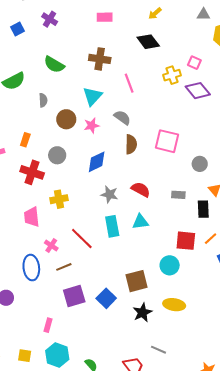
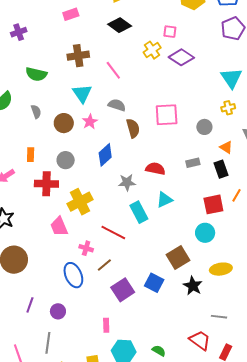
purple cross: (50, 19) -> (19, 32), turned -35
yellow cross: (59, 199) -> (80, 202), size x1.4

